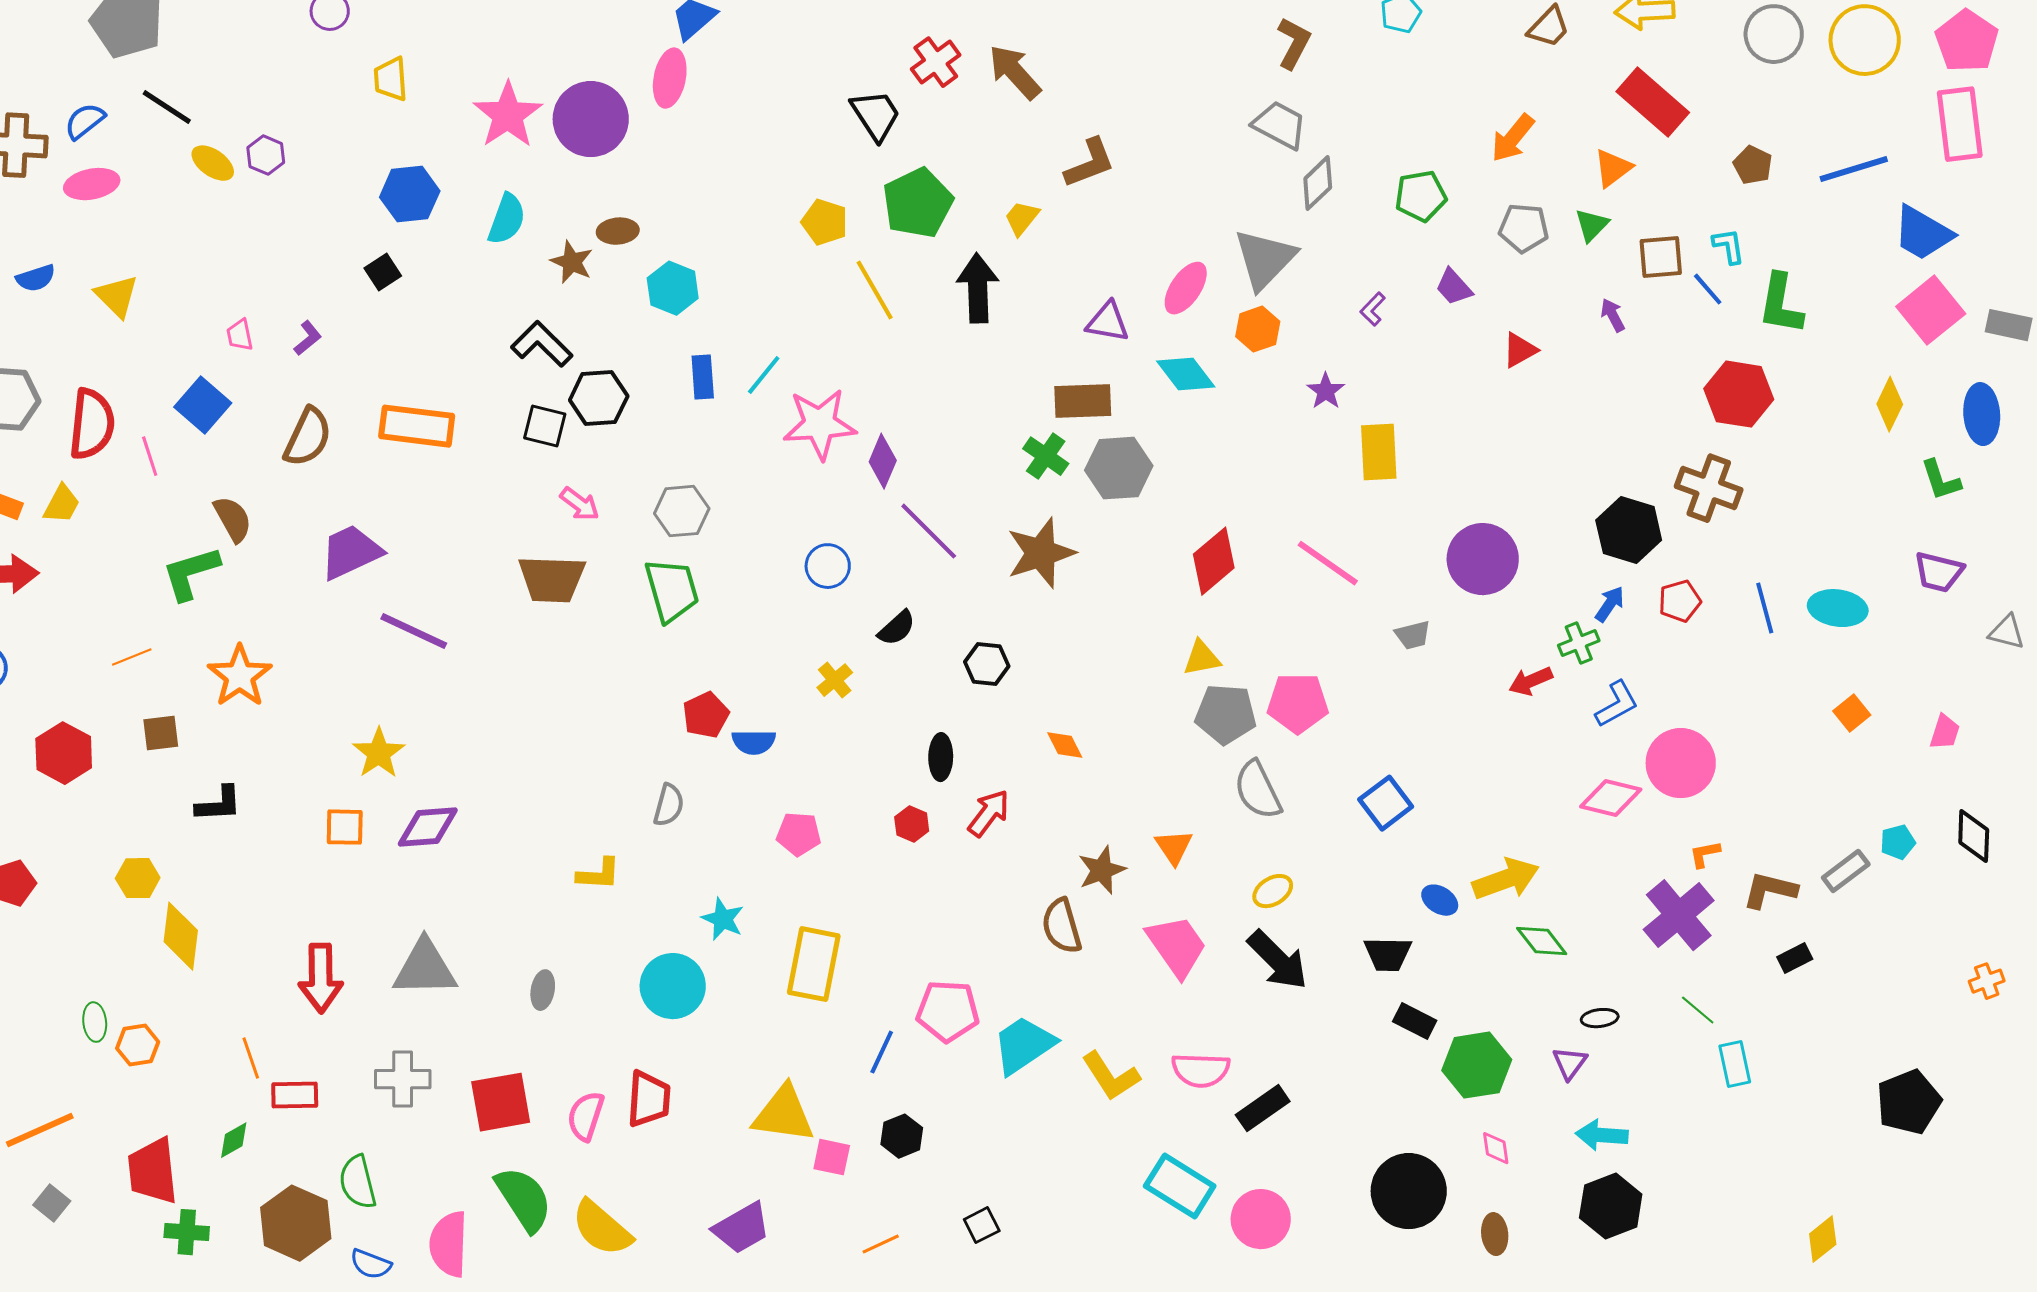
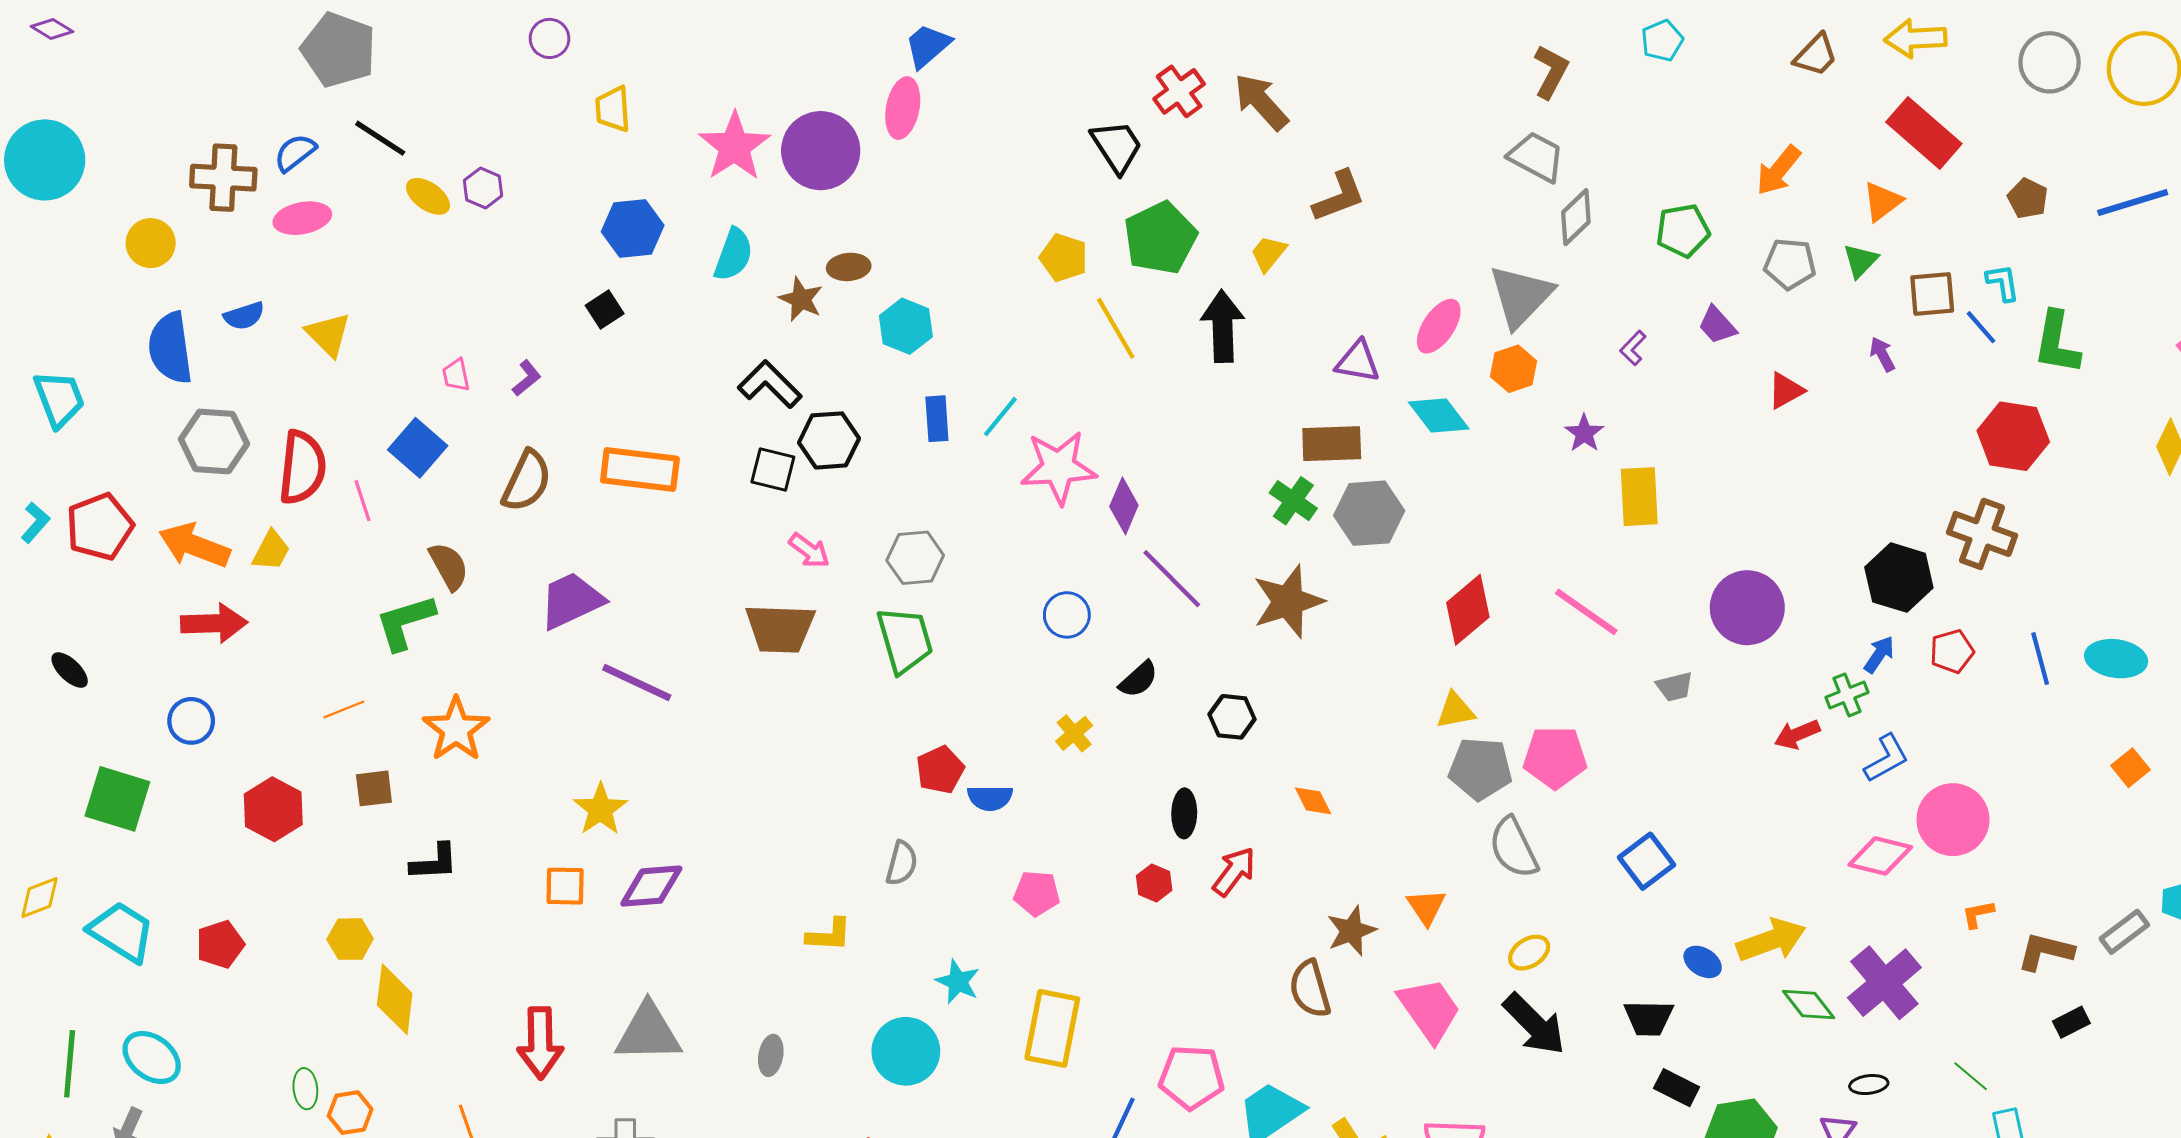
purple cross: (1679, 915) -> (1884, 983), moved

